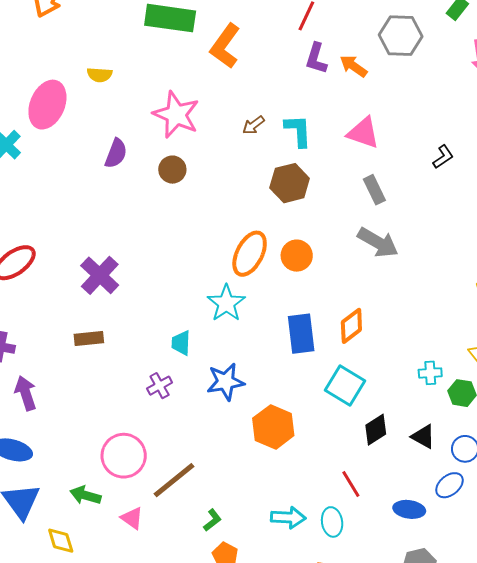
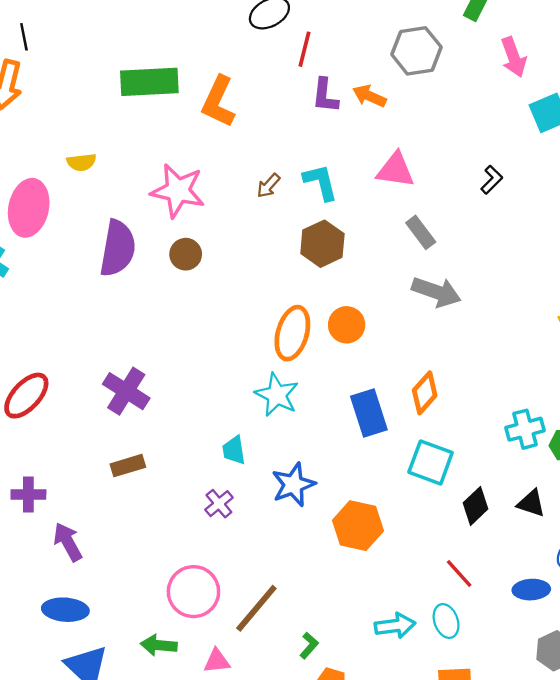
purple semicircle: (116, 153) -> (118, 248), size x1.6
cyan cross: (430, 373) -> (525, 429), size x1.4
pink triangle: (132, 518) -> (217, 661), turned -30

